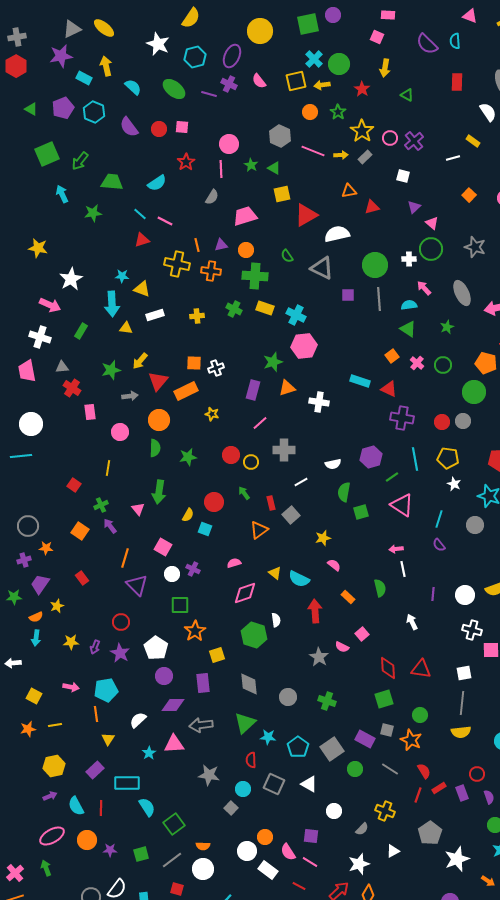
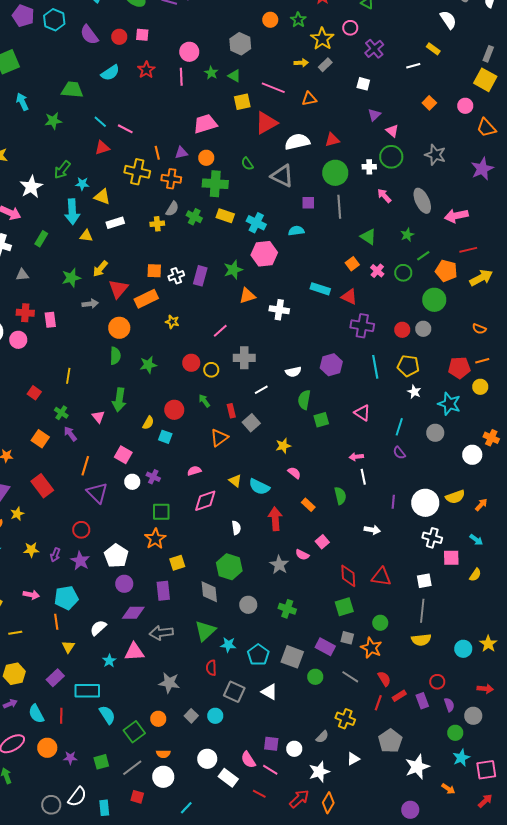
purple pentagon: (63, 108) -> (23, 16), turned -30
pink circle: (390, 138) -> (350, 28), moved
pink line: (313, 151) -> (273, 88), moved
green arrow: (80, 161) -> (62, 170), moved
cyan semicircle: (157, 183) -> (110, 73), moved
gray semicircle: (212, 197) -> (172, 209), moved
red triangle: (372, 207) -> (332, 140), moved
cyan semicircle: (409, 305) -> (296, 231), moved
red cross: (72, 388) -> (25, 313), moved, turned -30
purple rectangle: (253, 390) -> (200, 276), moved
pink circle: (120, 432) -> (18, 340), moved
green line: (392, 477) -> (423, 256), moved
green cross: (101, 505) -> (61, 413), turned -32
pink triangle: (402, 505) -> (362, 413), size x0.7
red rectangle: (82, 578) -> (42, 486), size x1.6
white circle: (465, 595) -> (425, 503), size x1.4
green square: (180, 605) -> (161, 512), moved
white arrow: (412, 622) -> (372, 530), turned 126
green hexagon: (254, 635) -> (229, 567), moved
gray square: (332, 749) -> (292, 657), turned -35
cyan circle: (243, 789) -> (215, 716), moved
white circle: (334, 811) -> (294, 749), moved
orange circle: (265, 837) -> (158, 719), moved

